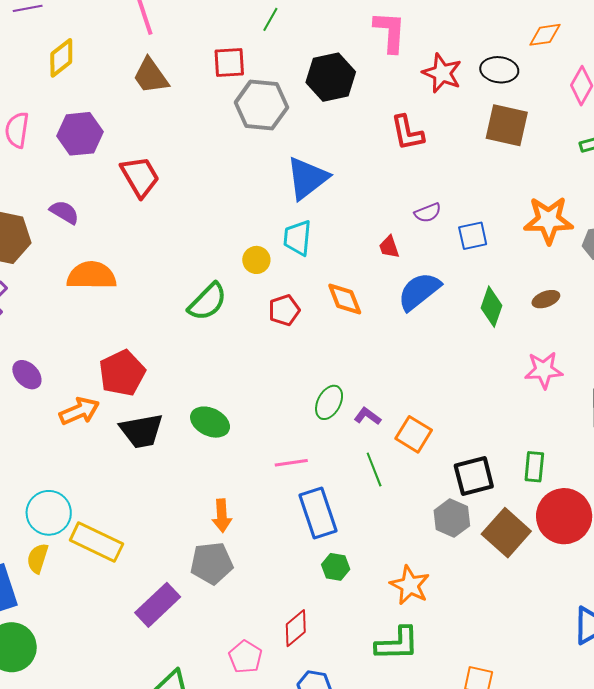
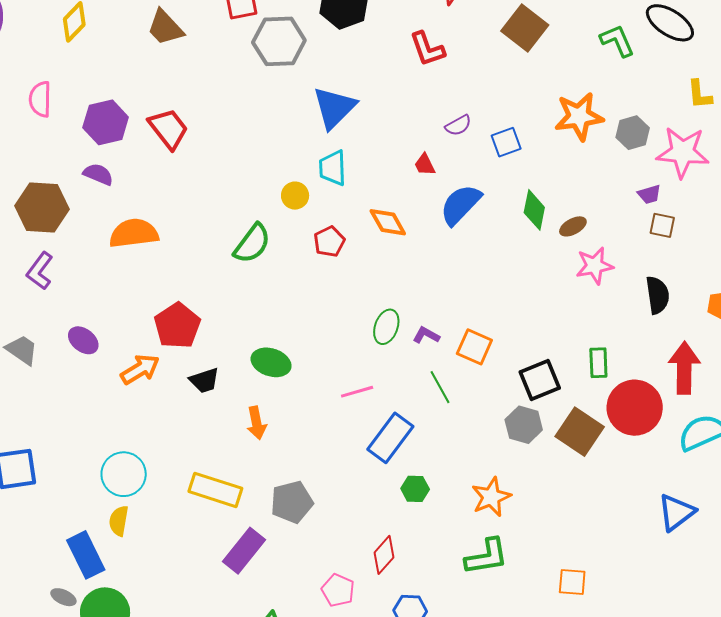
brown square: (507, 125) -> (525, 28), turned 33
purple hexagon: (80, 134) -> (106, 122), moved
brown ellipse: (546, 299) -> (573, 226), moved
black trapezoid: (142, 431) -> (204, 380), size x0.7
blue rectangle: (318, 513) -> (390, 438), turned 63
orange arrow: (222, 516) -> (256, 423), moved
yellow rectangle: (96, 542) -> (215, 490), moved
orange star: (410, 585) -> (491, 497), turned 30

